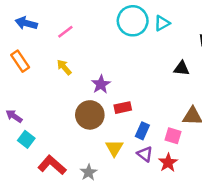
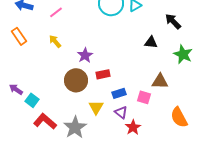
purple arrow: (14, 116) -> (16, 89), moved
blue rectangle: (142, 131) -> (119, 93), turned 48
cyan square: (26, 139) -> (32, 100), moved
red star: (168, 163) -> (133, 127), moved
gray star: (89, 172) -> (75, 127), size x1.6

